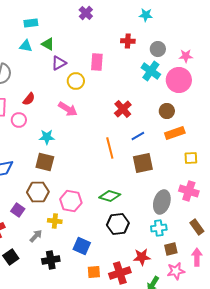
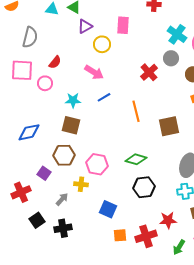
gray circle: (158, 49) -> (171, 58), moved
blue line: (138, 136) -> (104, 97), moved
black cross: (51, 260) -> (63, 228), moved

